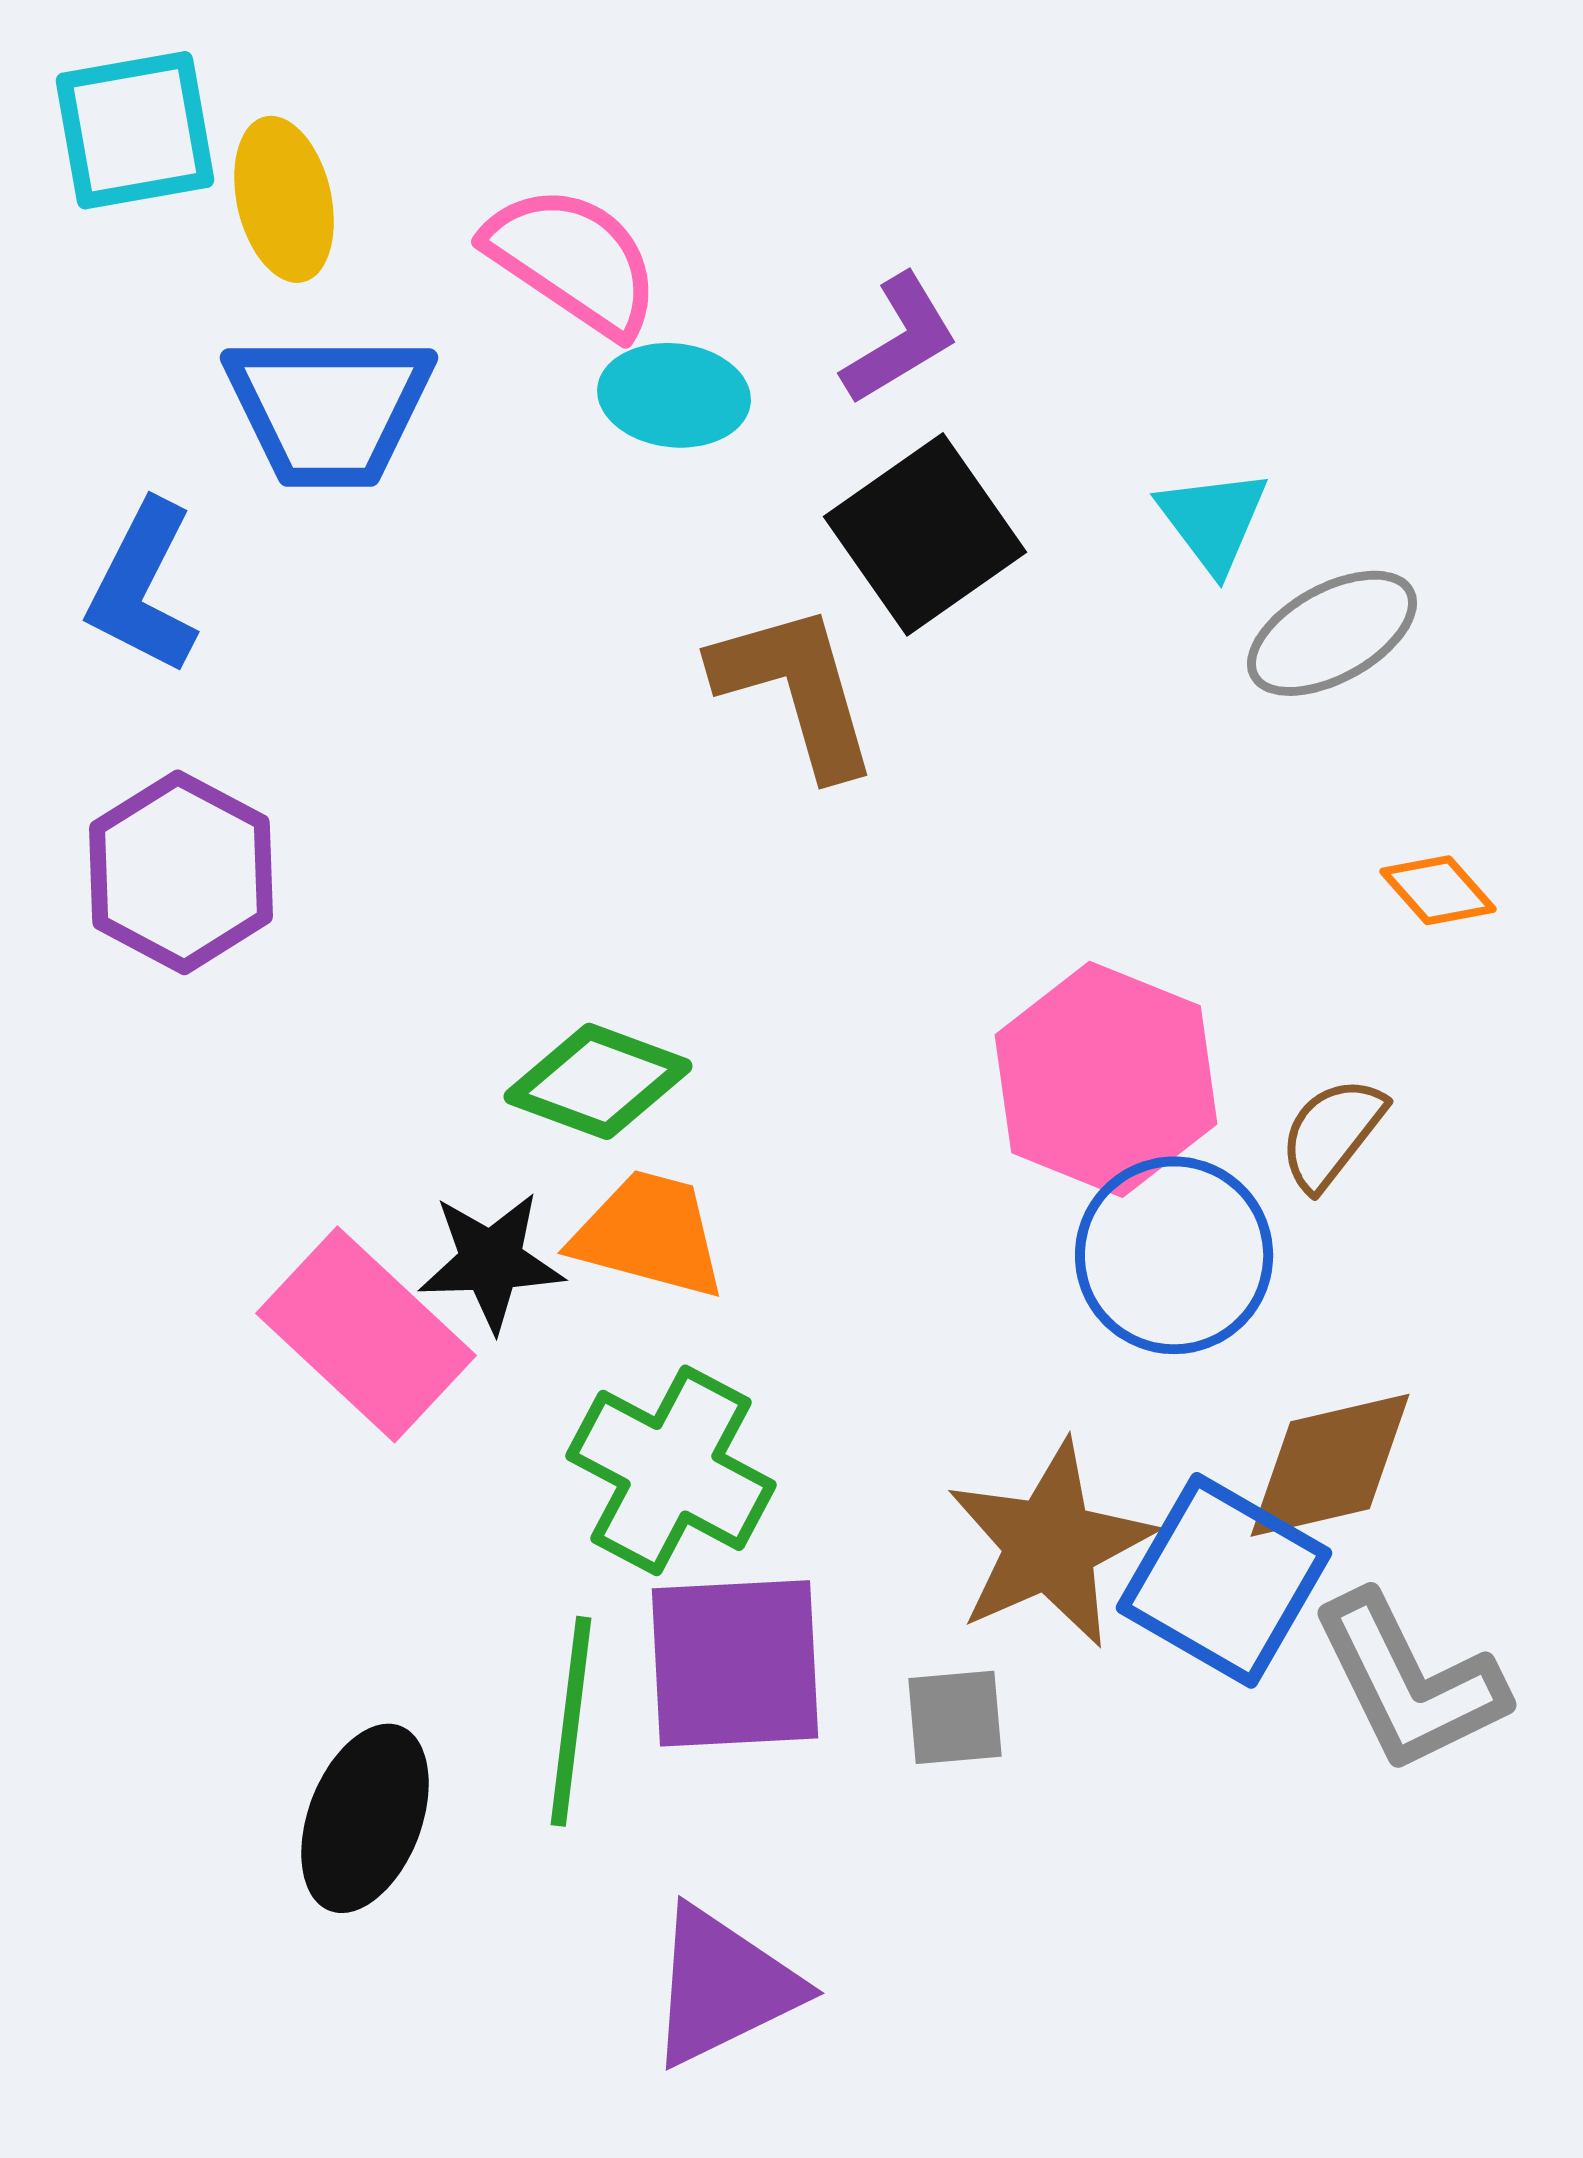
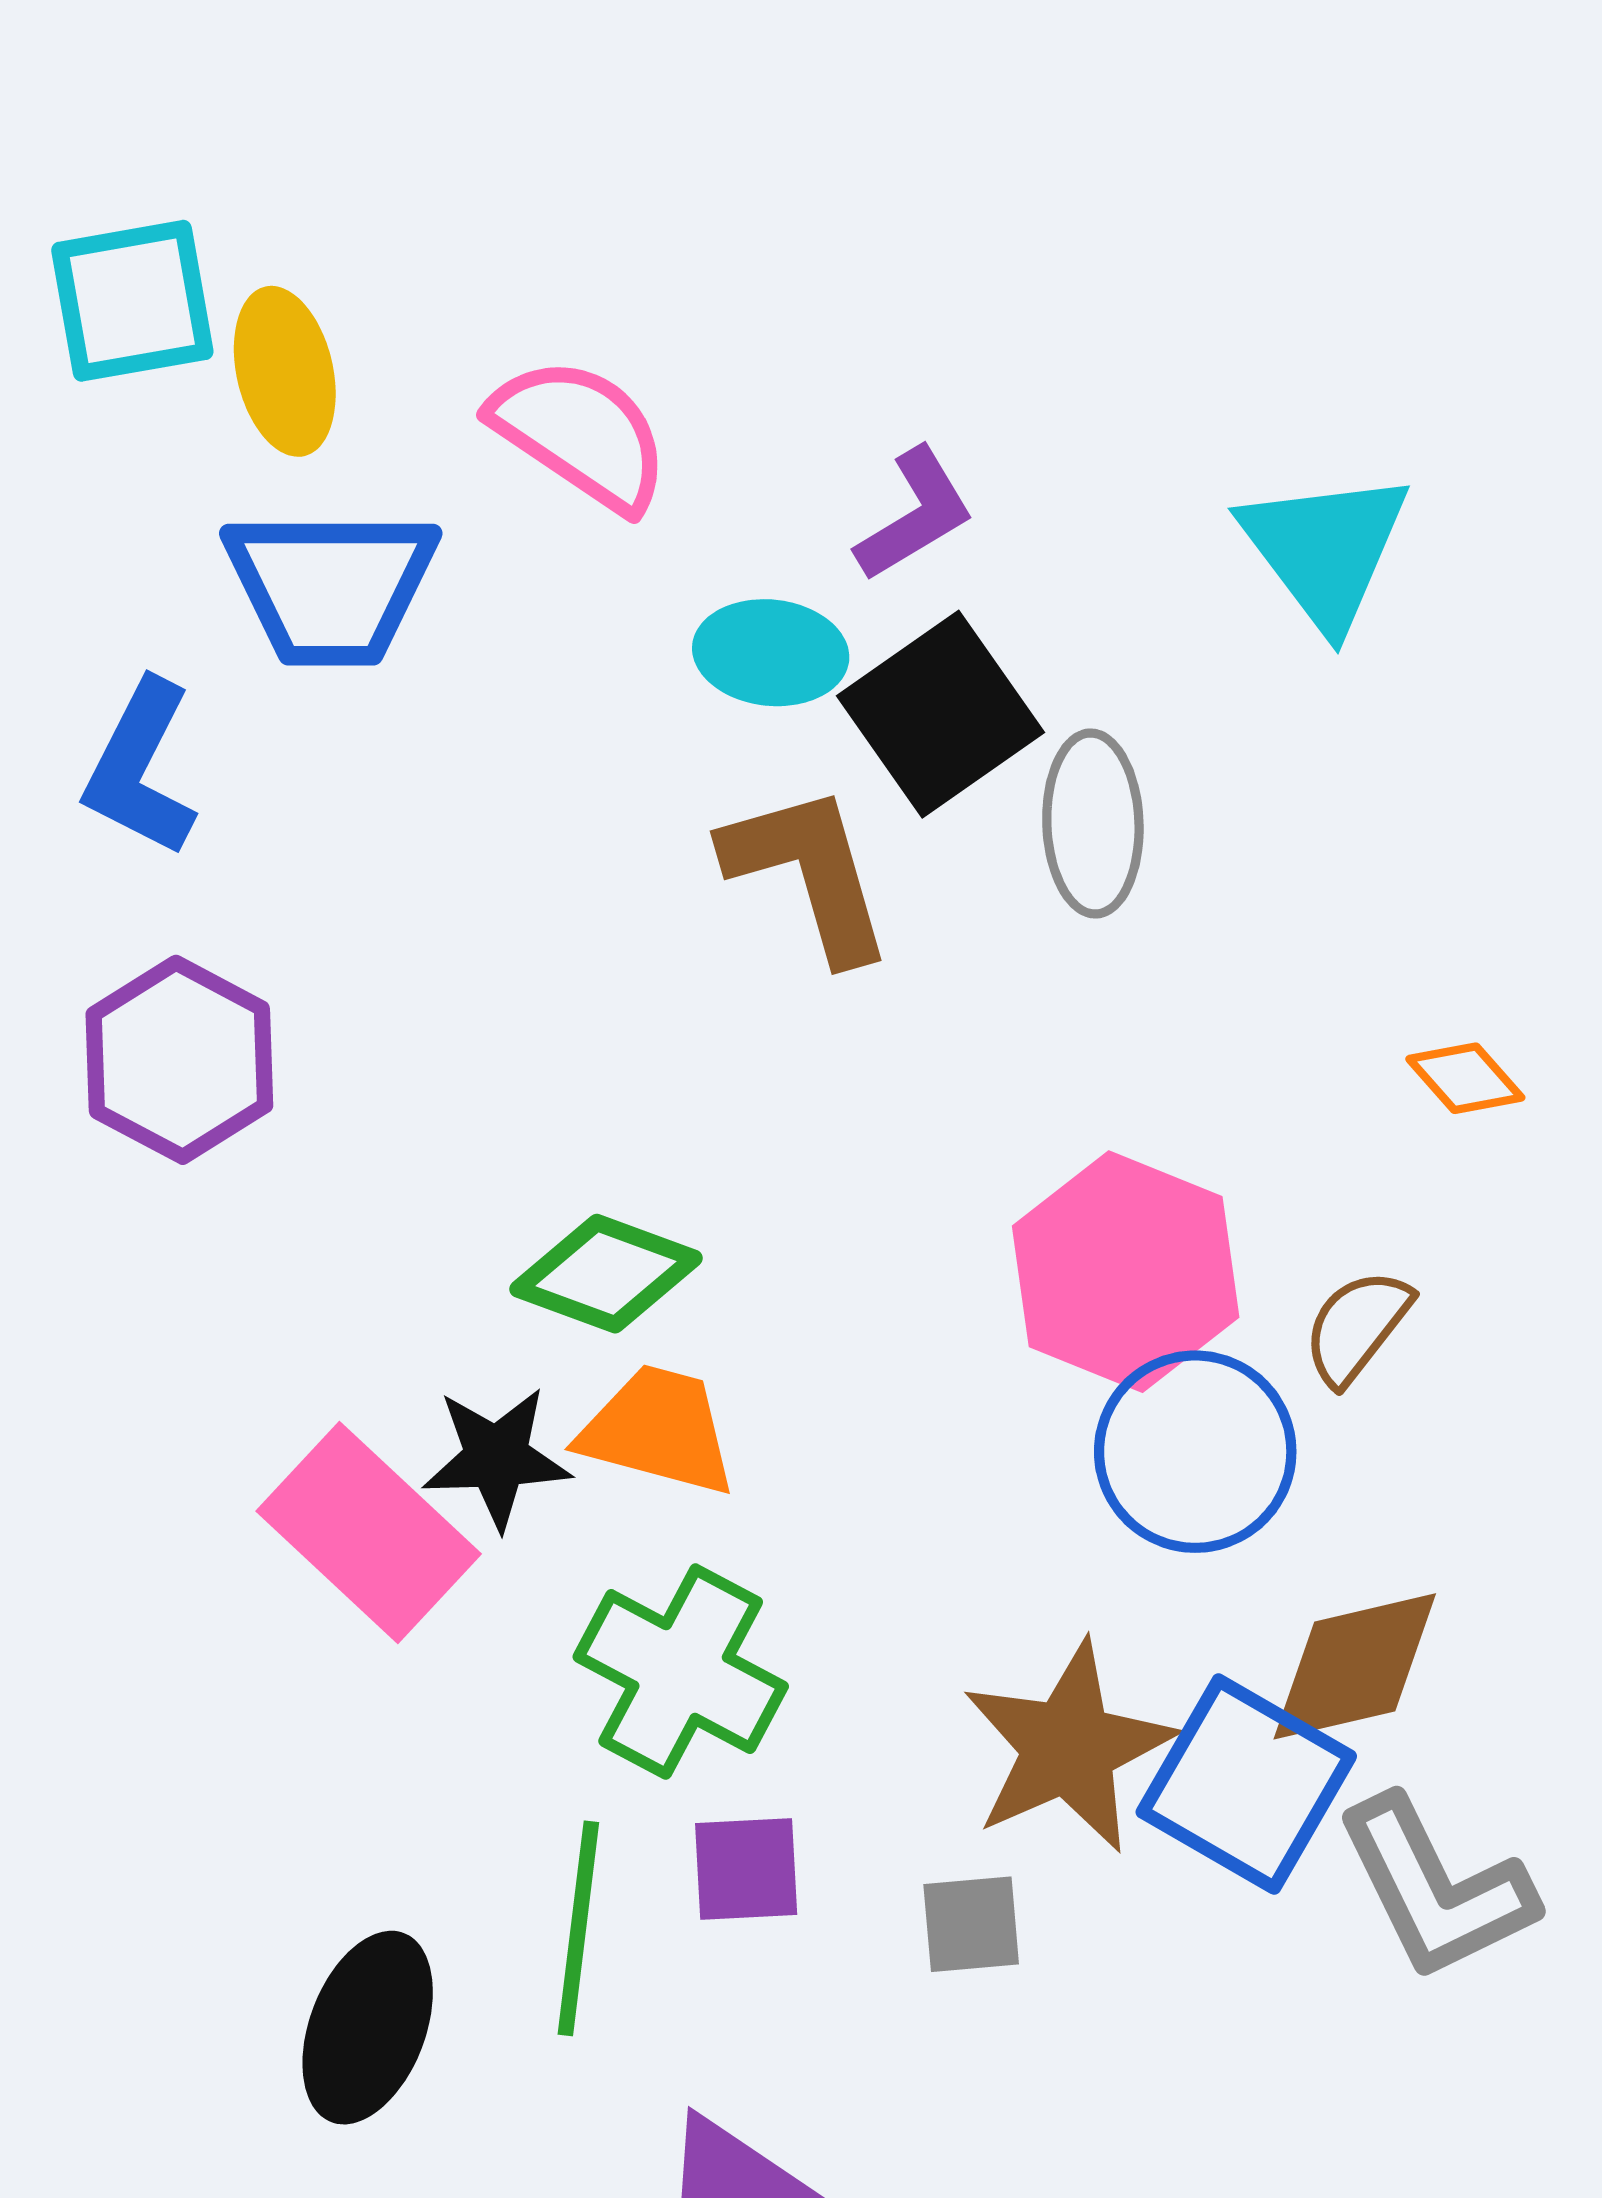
cyan ellipse: (674, 395) -> (771, 653), moved
cyan triangle: (1213, 520) -> (1325, 549), moved, size x1.5
gray ellipse: (1332, 633) -> (1093, 824), moved, turned -63
purple square: (735, 1663) -> (746, 1869), size x0.6

